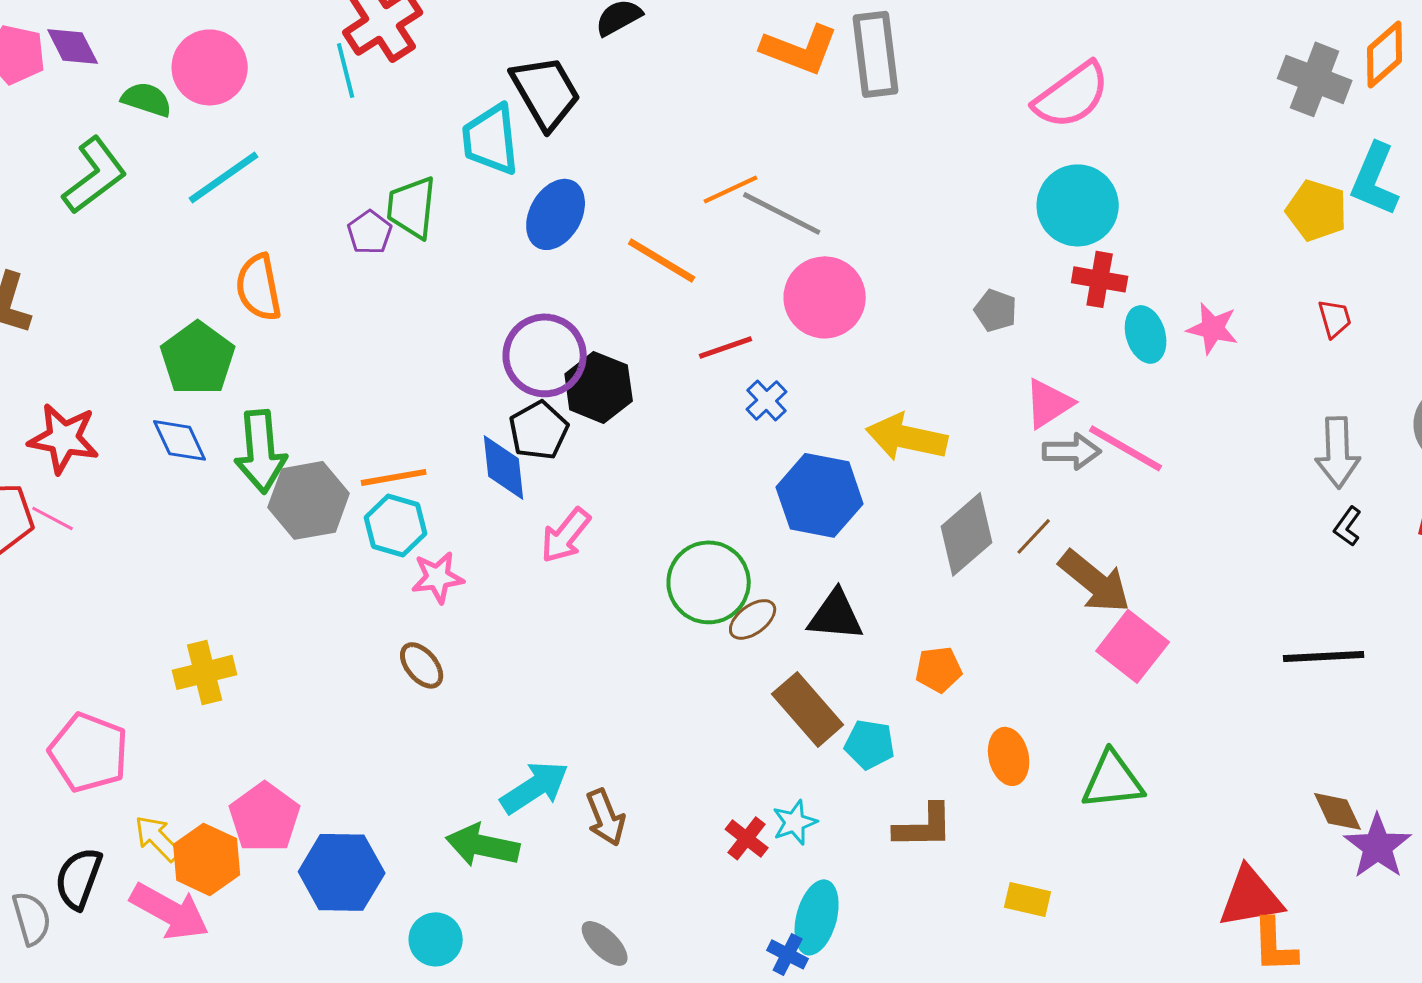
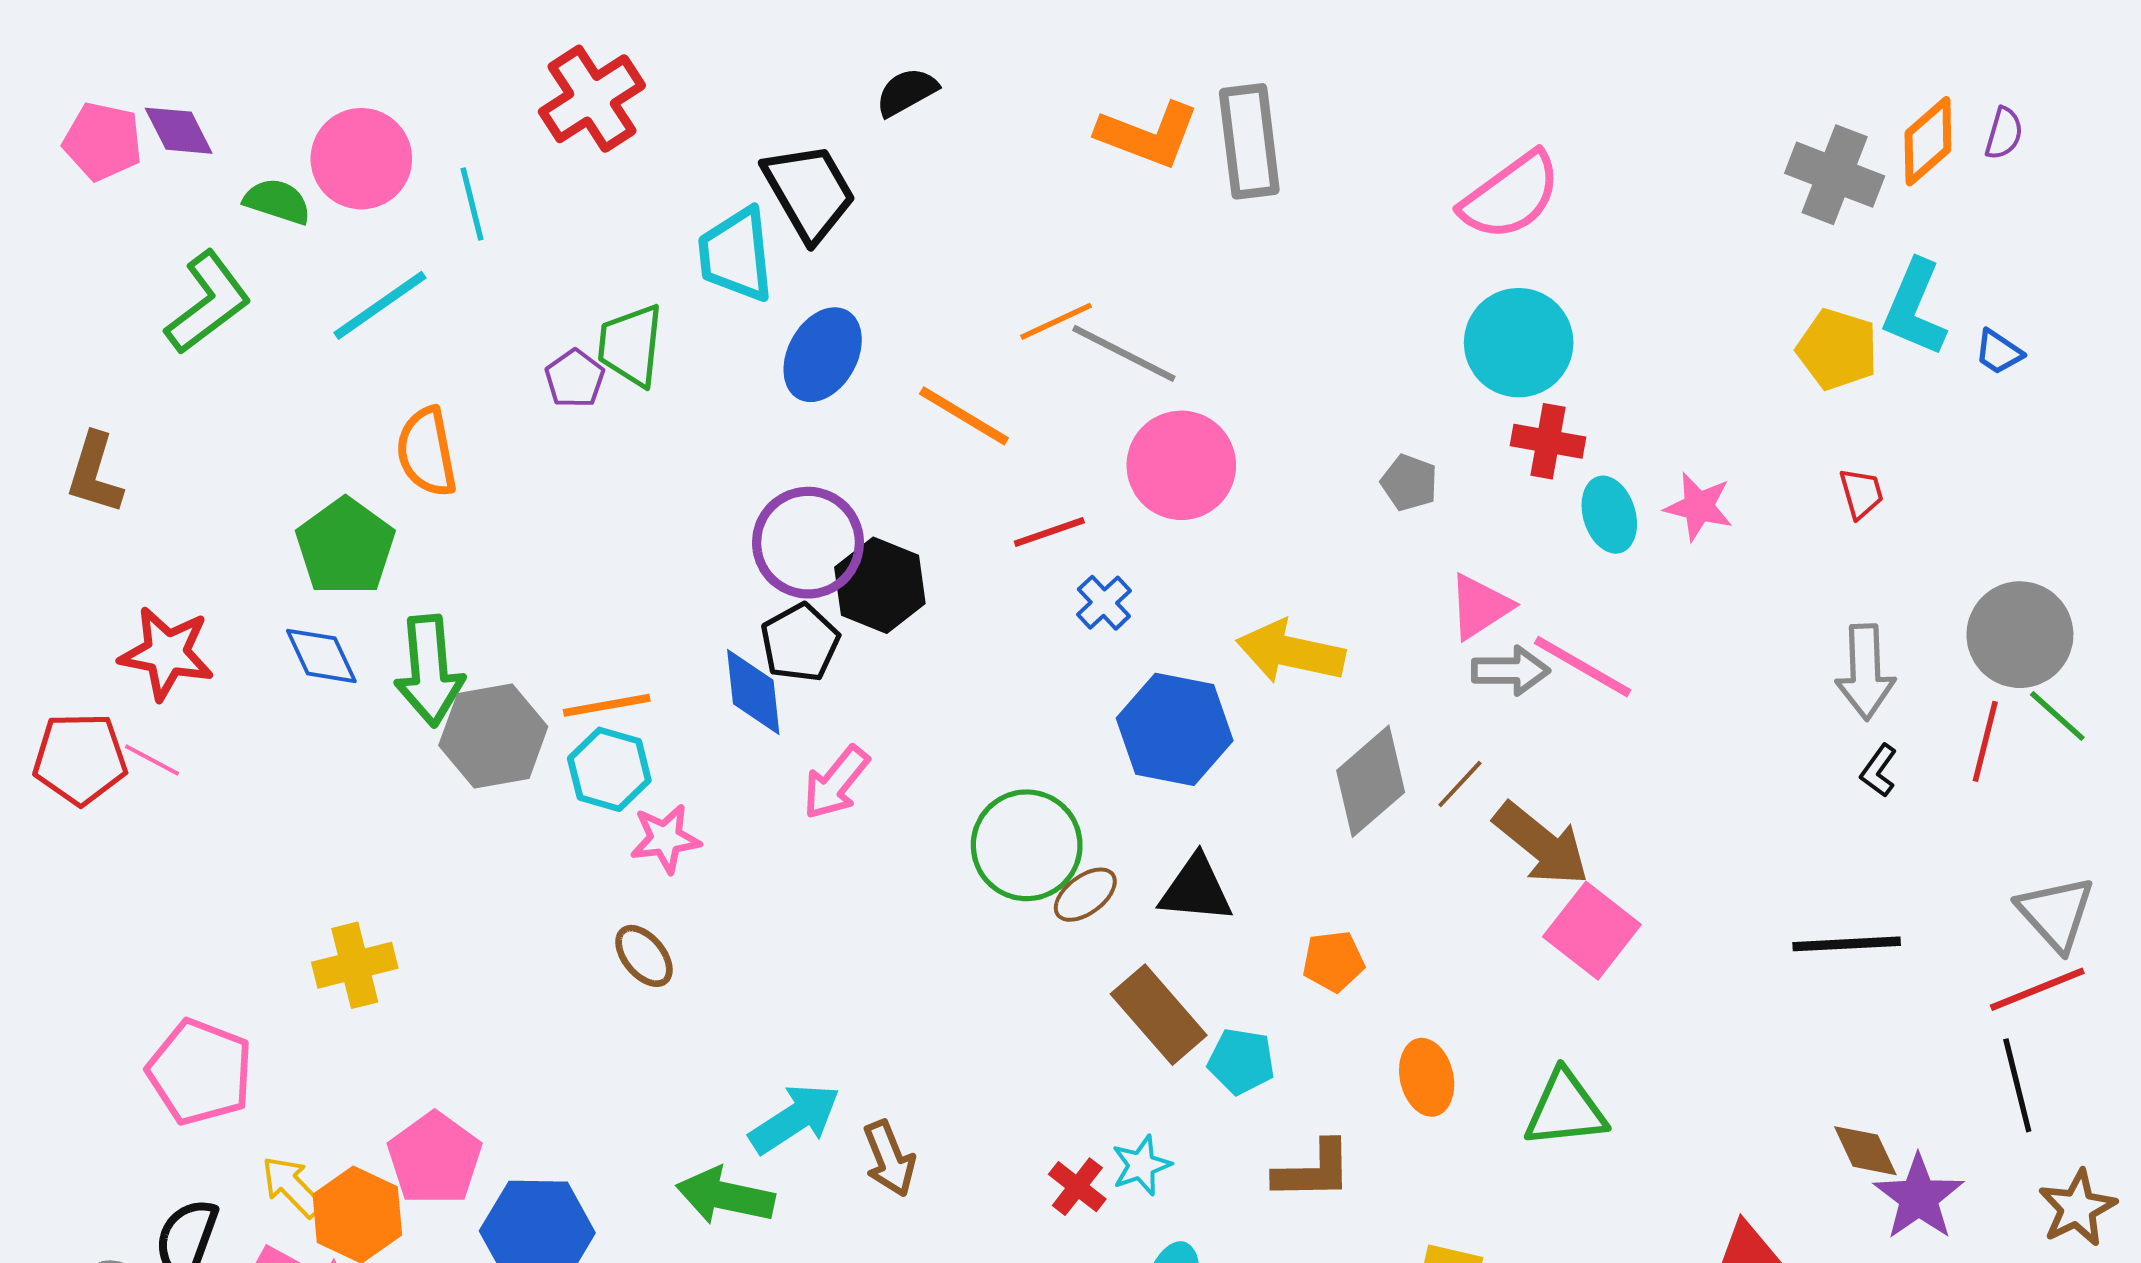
cyan line: (346, 70) -> (472, 204), moved

